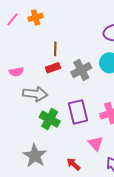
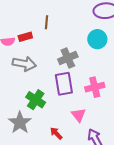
red rectangle: (53, 68) -> (25, 37), moved
gray cross: (81, 70) -> (68, 58), moved
green cross: (50, 119) -> (36, 100), moved

